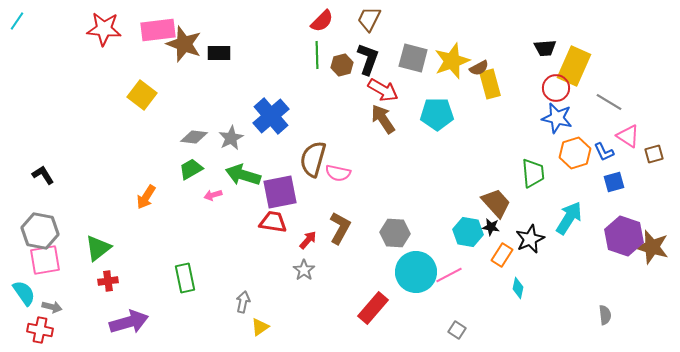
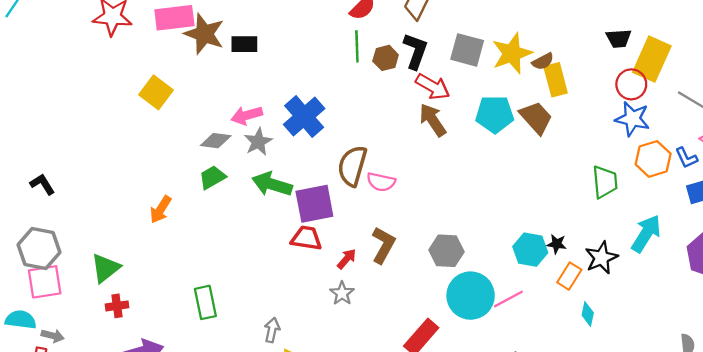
pink arrow: (213, 195) -> (247, 115), moved, size x1.5
brown trapezoid: (496, 203) -> (536, 118), moved
cyan semicircle: (24, 293) -> (21, 320), turned -48

